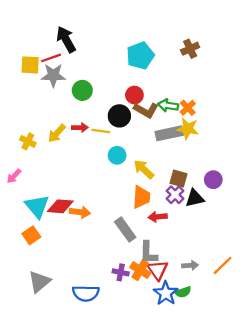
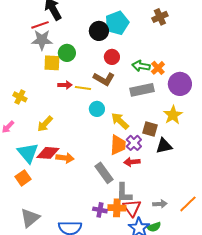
yellow square: (30, 65) -> (52, 63), moved
brown L-shape: (146, 110) -> (104, 79), moved
black circle: (119, 116) -> (99, 31), moved
yellow star: (188, 129) -> (173, 115), moved, turned 30
yellow arrow: (57, 133) -> (45, 124), moved
purple circle: (213, 180) -> (180, 84), moved, size x1.5
purple cross: (175, 195) -> (134, 143), moved
orange cross: (140, 270) -> (117, 208), turned -30

